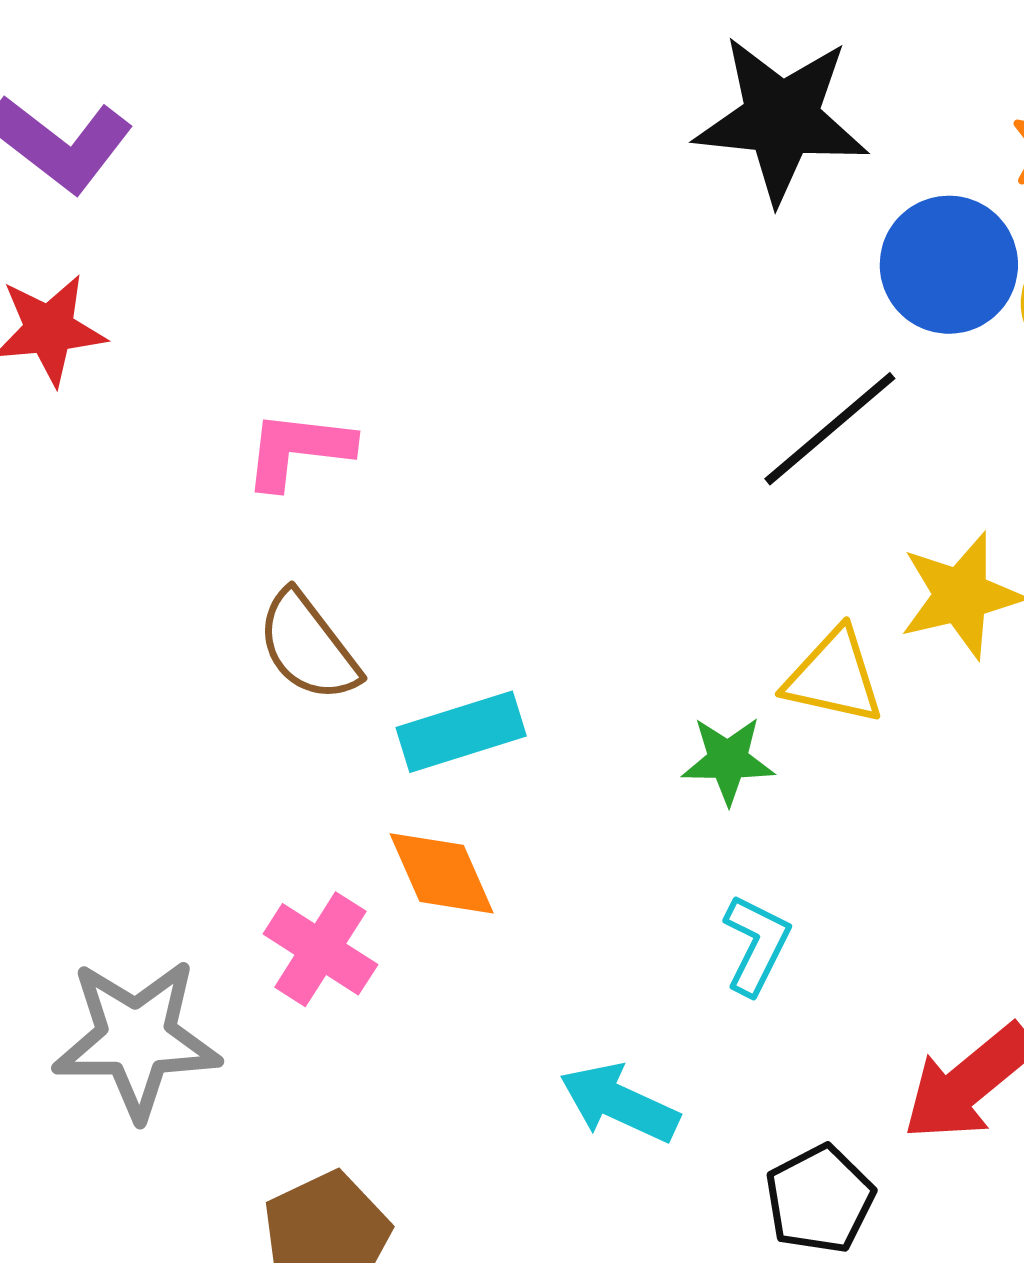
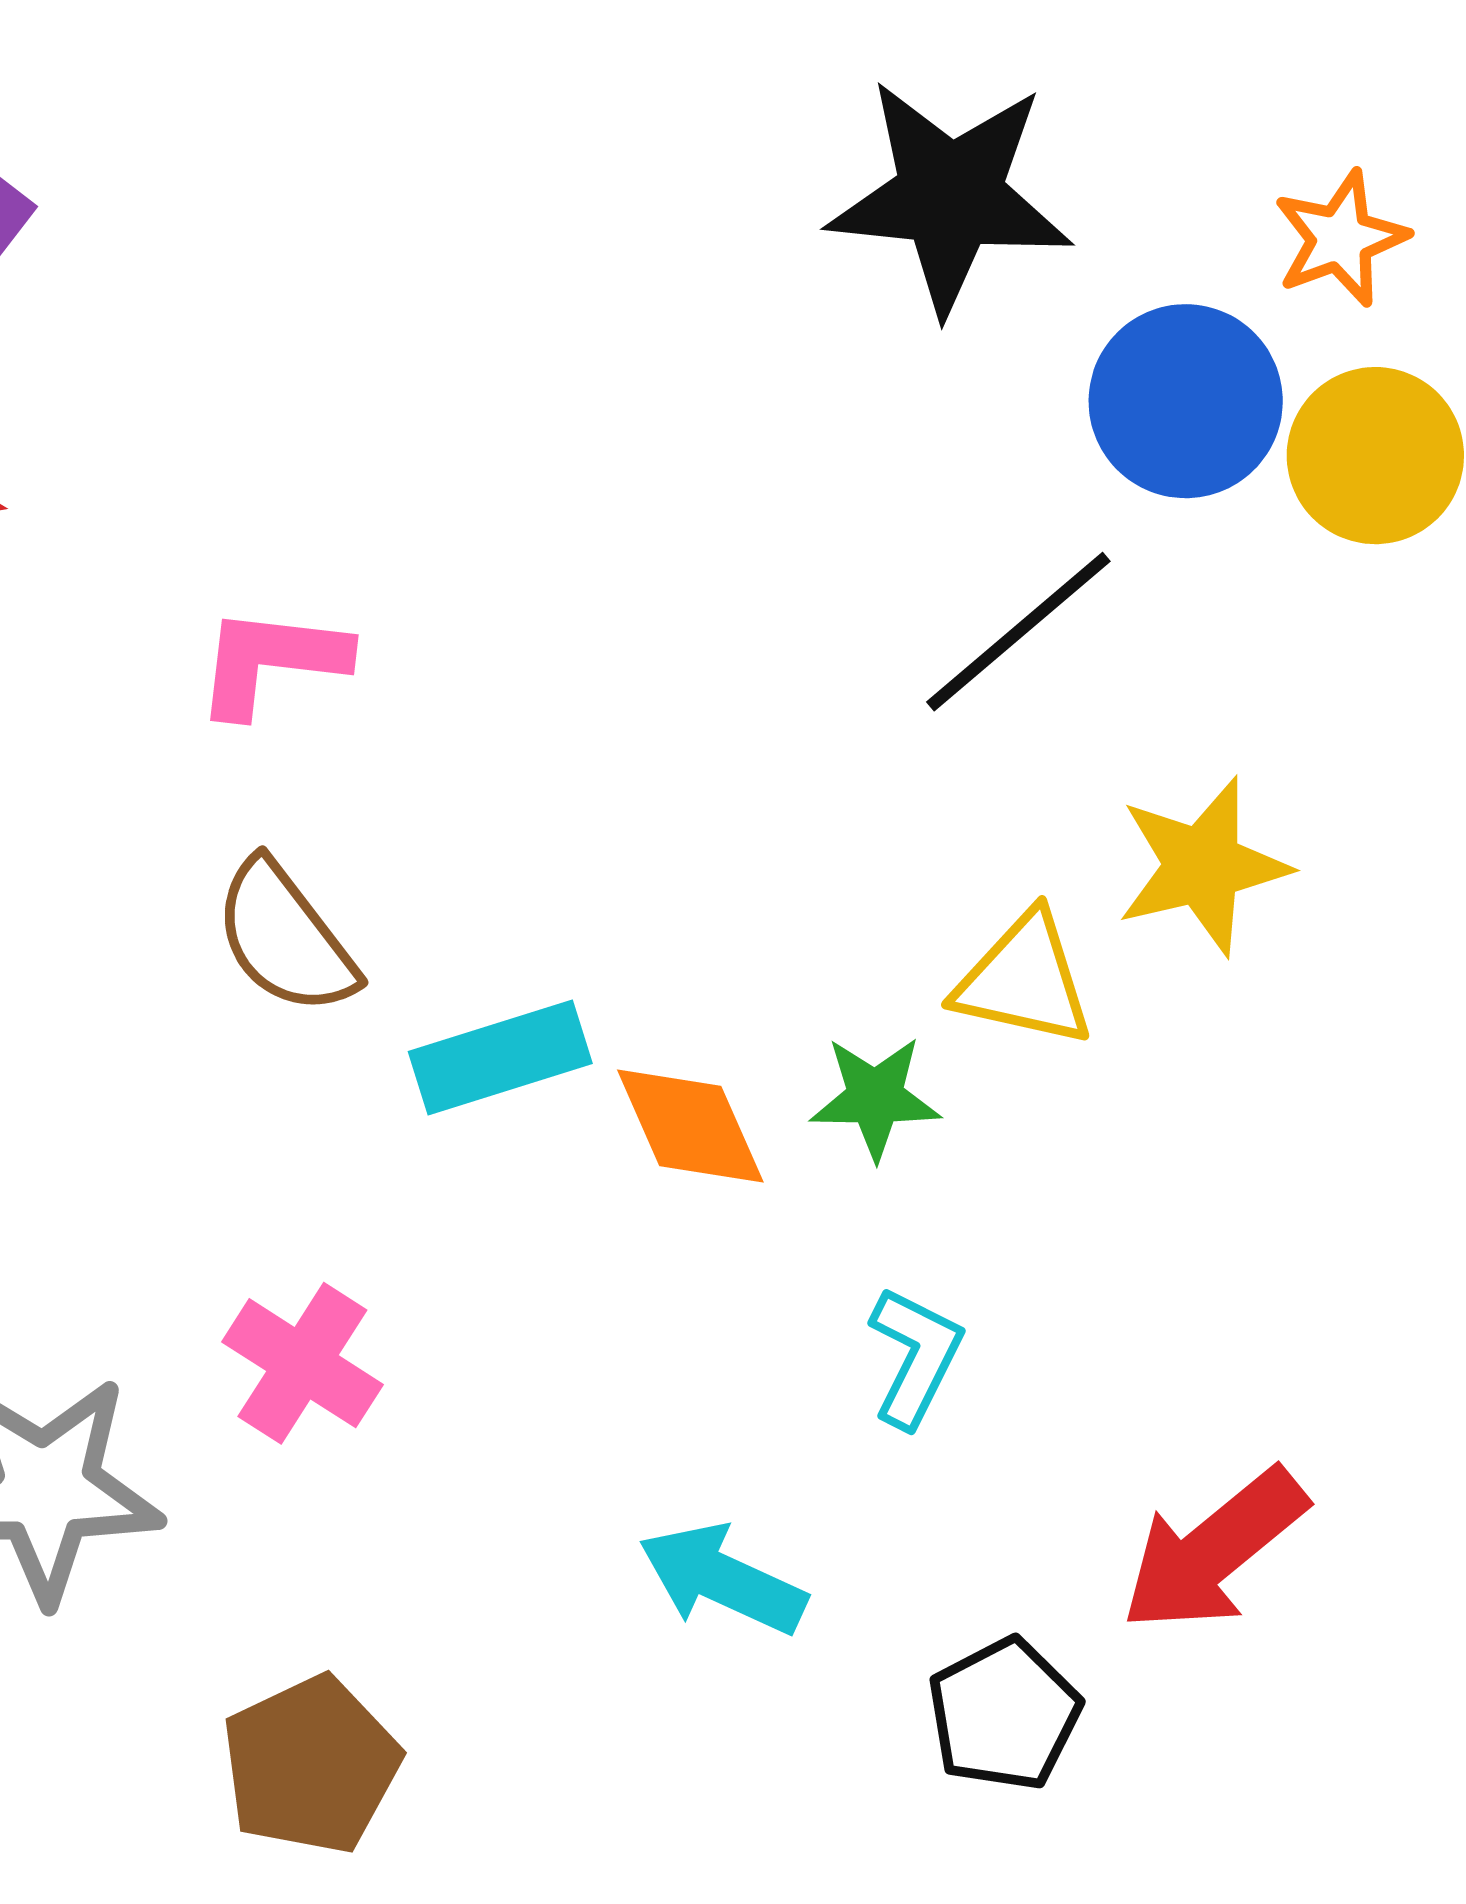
orange diamond: (442, 873) -> (690, 1126), moved

